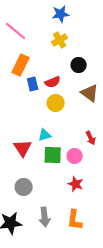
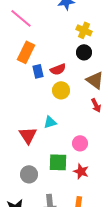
yellow cross: (60, 40) -> (84, 30), moved, turned -35
red arrow: (91, 138) -> (96, 105), moved
green square: (53, 155) -> (58, 162), moved

